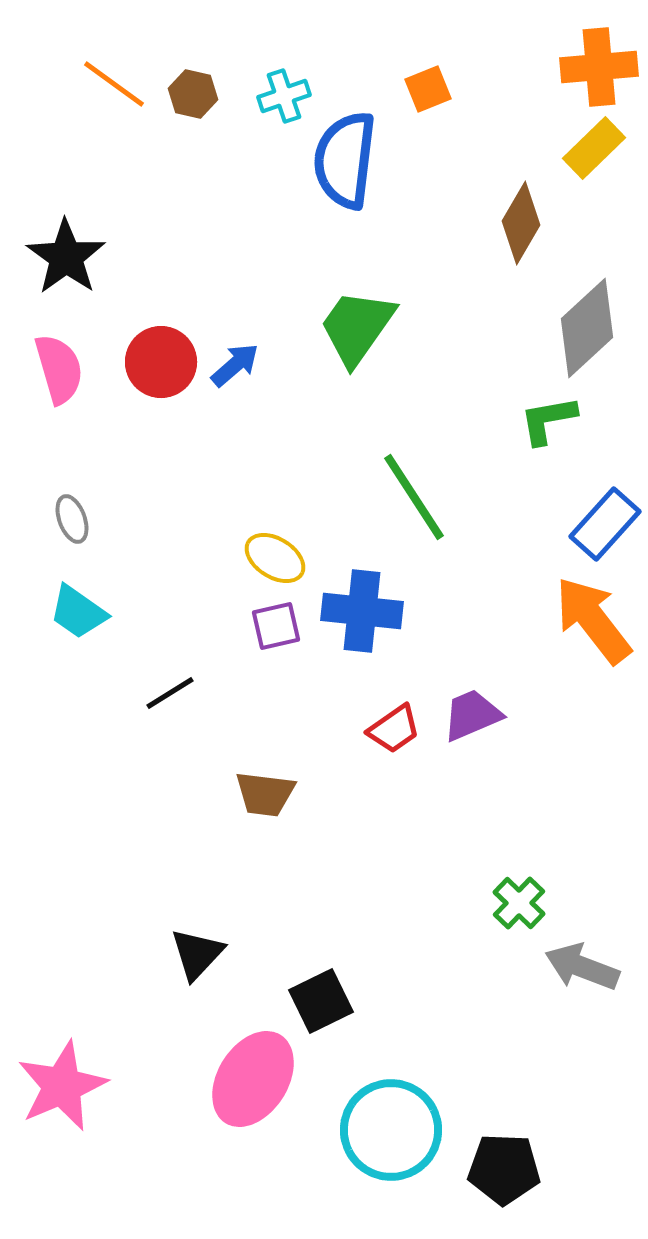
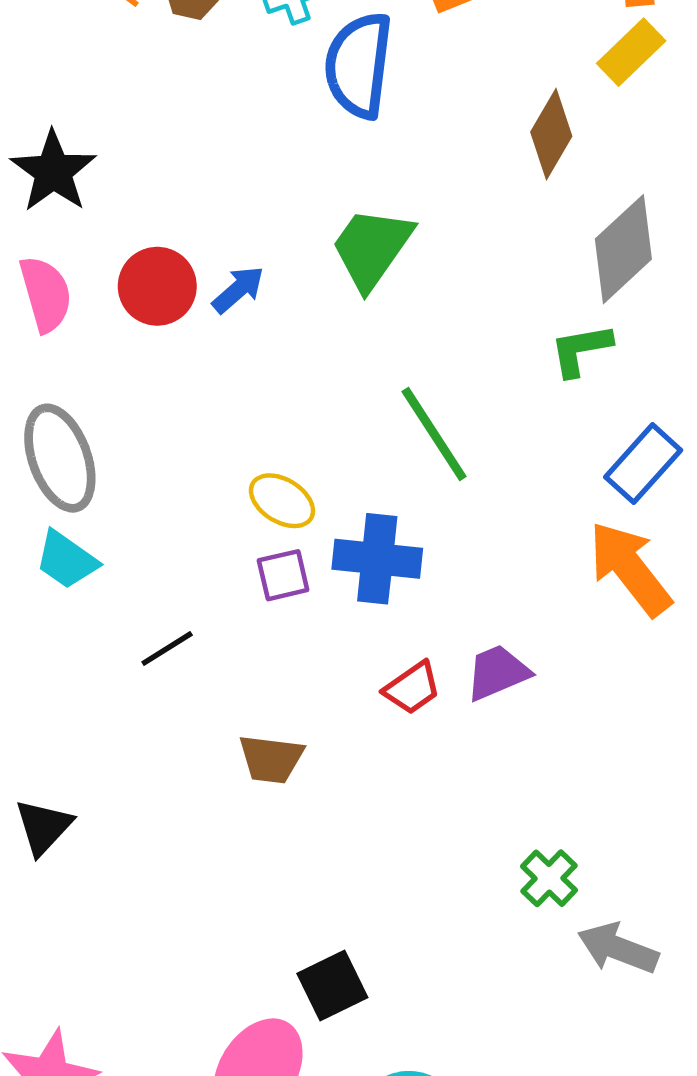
gray ellipse: (72, 519) -> (60, 458), size x2.0
black triangle: (197, 954) -> (43, 827), moved

